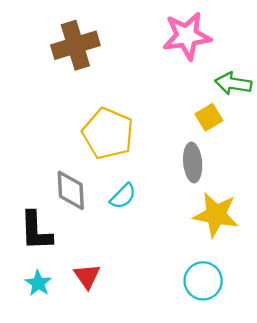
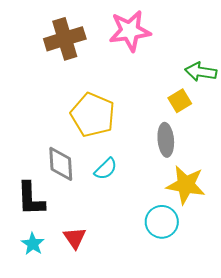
pink star: (187, 36) -> (130, 31), moved
cyan circle: (203, 281) -> (162, 222), moved

